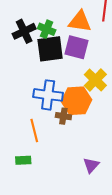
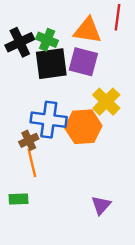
brown cross: (63, 116) -> (29, 140), moved, turned -35

